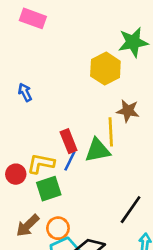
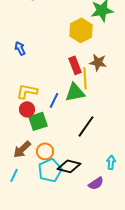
red rectangle: (69, 141) -> (75, 65), moved
yellow L-shape: (41, 164) -> (27, 91), moved
red circle: (16, 174) -> (27, 109), moved
black line: (131, 210) -> (86, 126), moved

